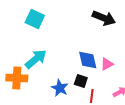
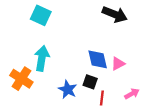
cyan arrow: (36, 59) -> (42, 58), turned -40
orange cross: (17, 78) -> (21, 79), turned 30

